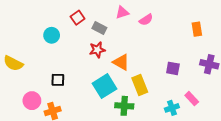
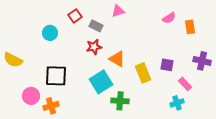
pink semicircle: (146, 20) -> (169, 18), moved
black square: (58, 80) -> (56, 76), size x1.6
yellow rectangle: (140, 85) -> (143, 73), moved
pink rectangle: (192, 99) -> (185, 84), moved
cyan cross: (172, 108) -> (177, 103), moved

